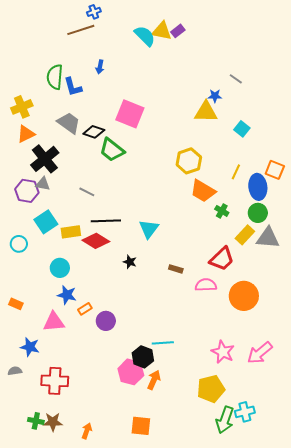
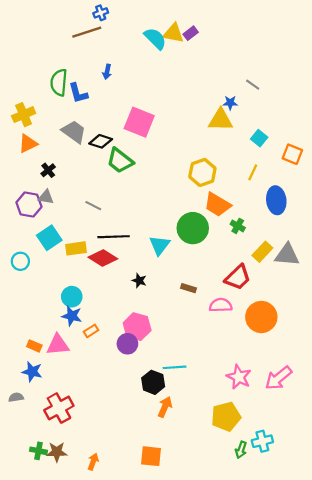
black cross: (45, 159) -> (48, 170), size x0.5
orange square: (275, 170) -> (292, 154), moved
yellow line: (236, 172) -> (253, 172), moved
green circle: (258, 213) -> (193, 228), moved, size x1.5
cyan circle: (60, 268) -> (72, 297), moved
orange rectangle: (16, 304) -> (34, 346), moved
purple circle: (106, 321) -> (127, 344), moved
pink hexagon: (131, 372) -> (137, 327), moved
red cross: (55, 381) -> (59, 408), turned -32
green arrow: (225, 420) -> (241, 450), size x0.6

